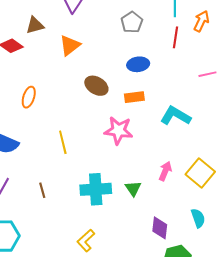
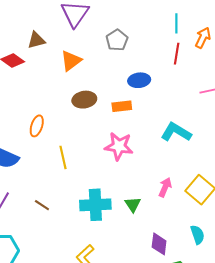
gray pentagon: (132, 22) -> (117, 40), moved
brown ellipse: (96, 86) -> (84, 100), moved, turned -40
orange ellipse: (29, 97) -> (37, 126), moved
orange rectangle: (134, 97) -> (122, 106), moved
brown line: (42, 190) -> (42, 205), turned -42

